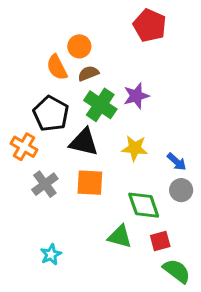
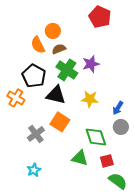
blue arrow: (177, 162) -> (118, 108), turned 80
orange square: (90, 183) -> (60, 122), turned 30
gray cross: (45, 184) -> (36, 134), moved

